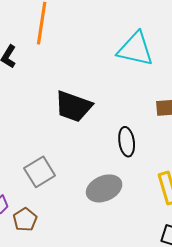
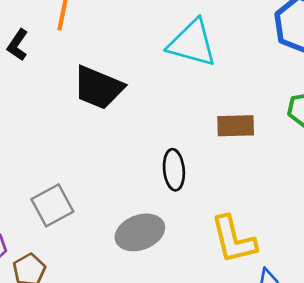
black trapezoid: (73, 106) -> (98, 88), moved

